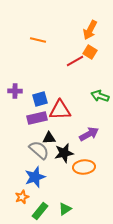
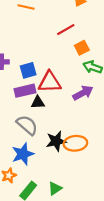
orange square: (90, 52) -> (82, 48), moved, turned 32
purple arrow: (89, 134) -> (83, 93), moved
black triangle: (49, 138) -> (38, 103), moved
black star: (64, 153) -> (56, 141), moved

